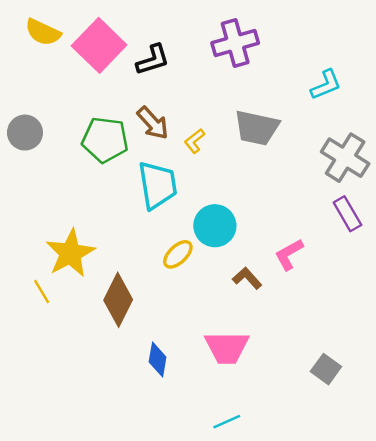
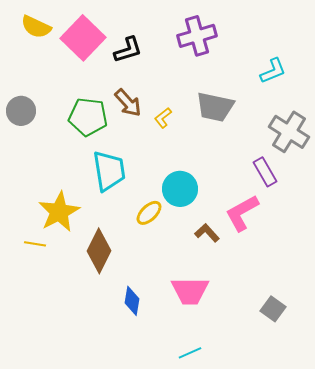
cyan trapezoid: (158, 185) -> (109, 171), moved
purple rectangle: (347, 214) -> (265, 172), moved
pink L-shape: (289, 254) -> (242, 213), size x1.4
yellow line: (42, 291) -> (35, 244), turned -50

